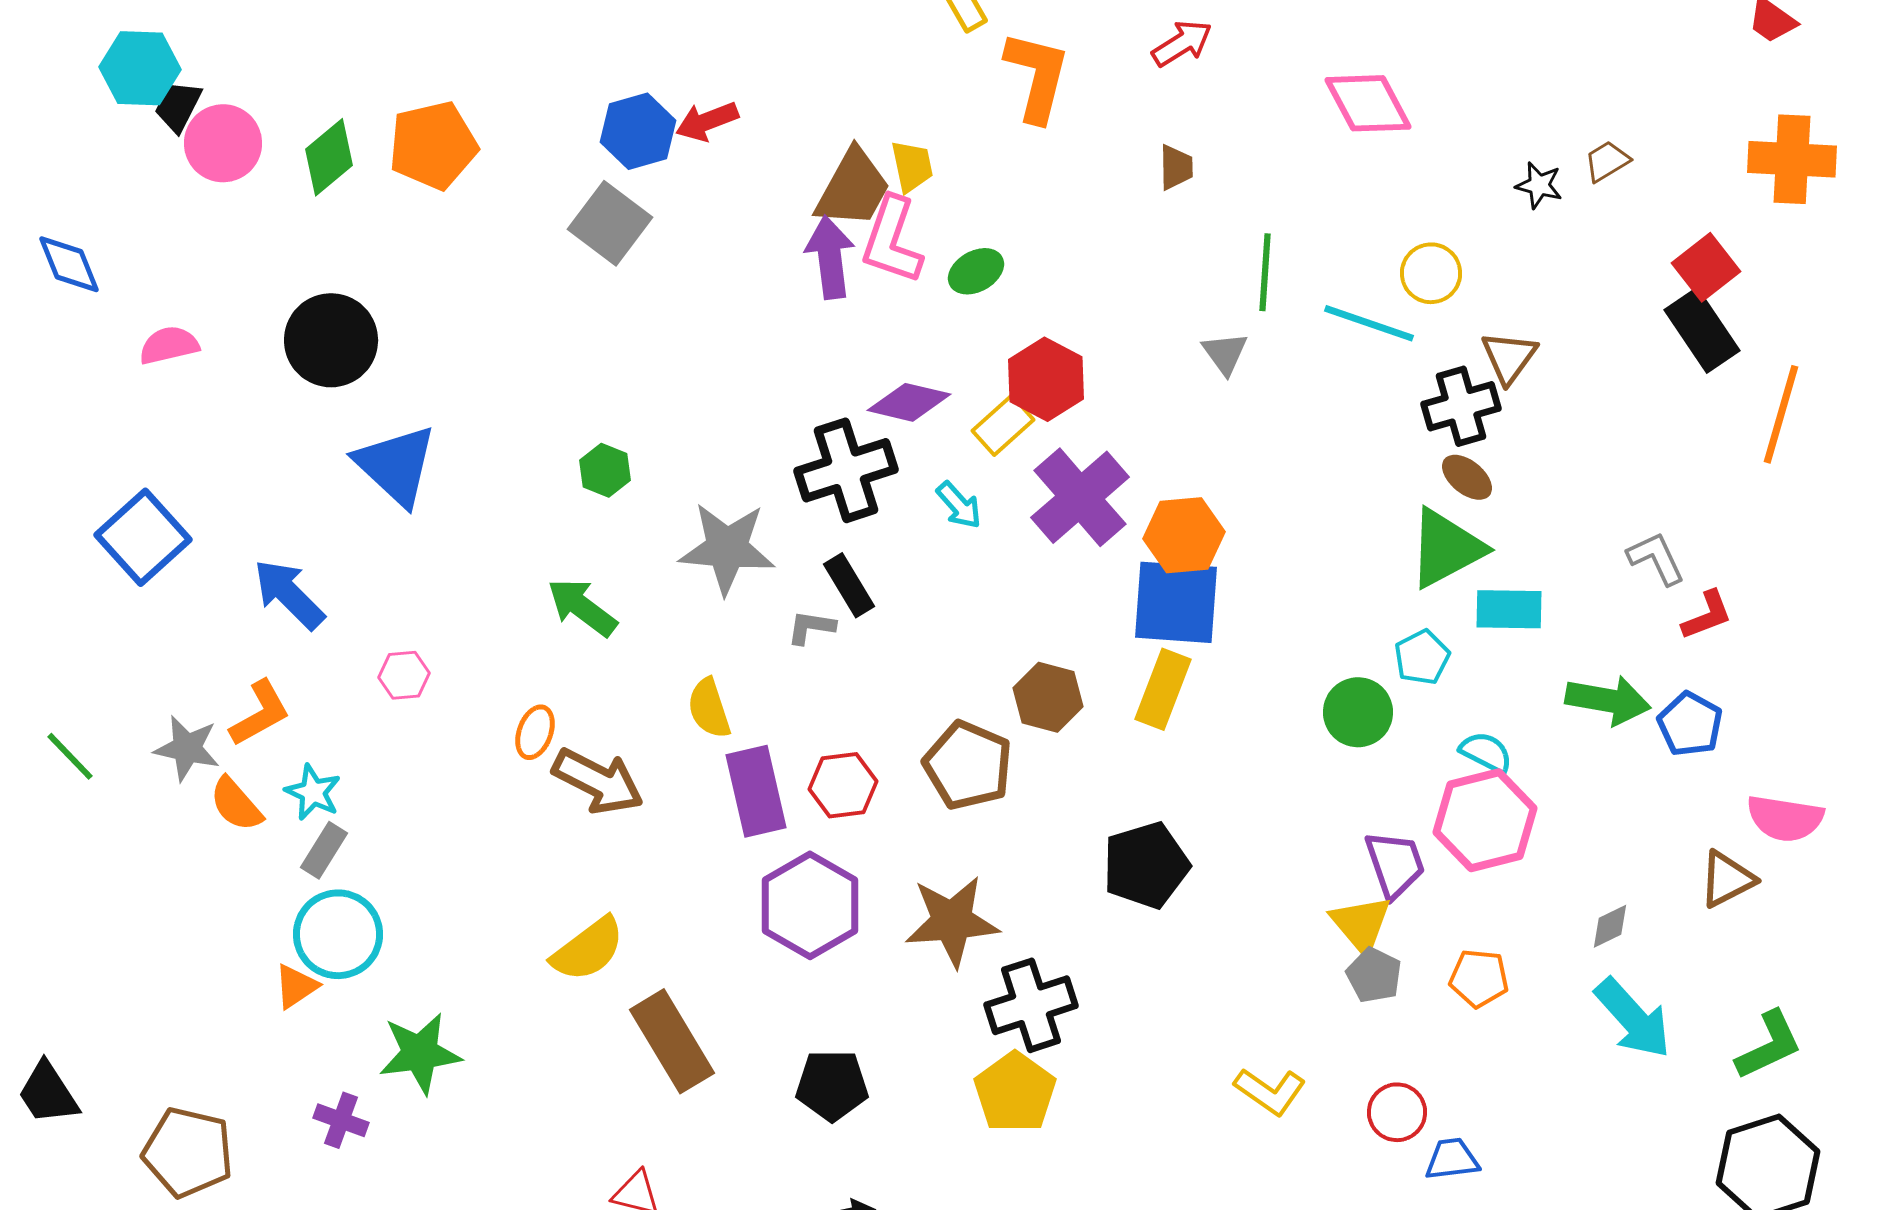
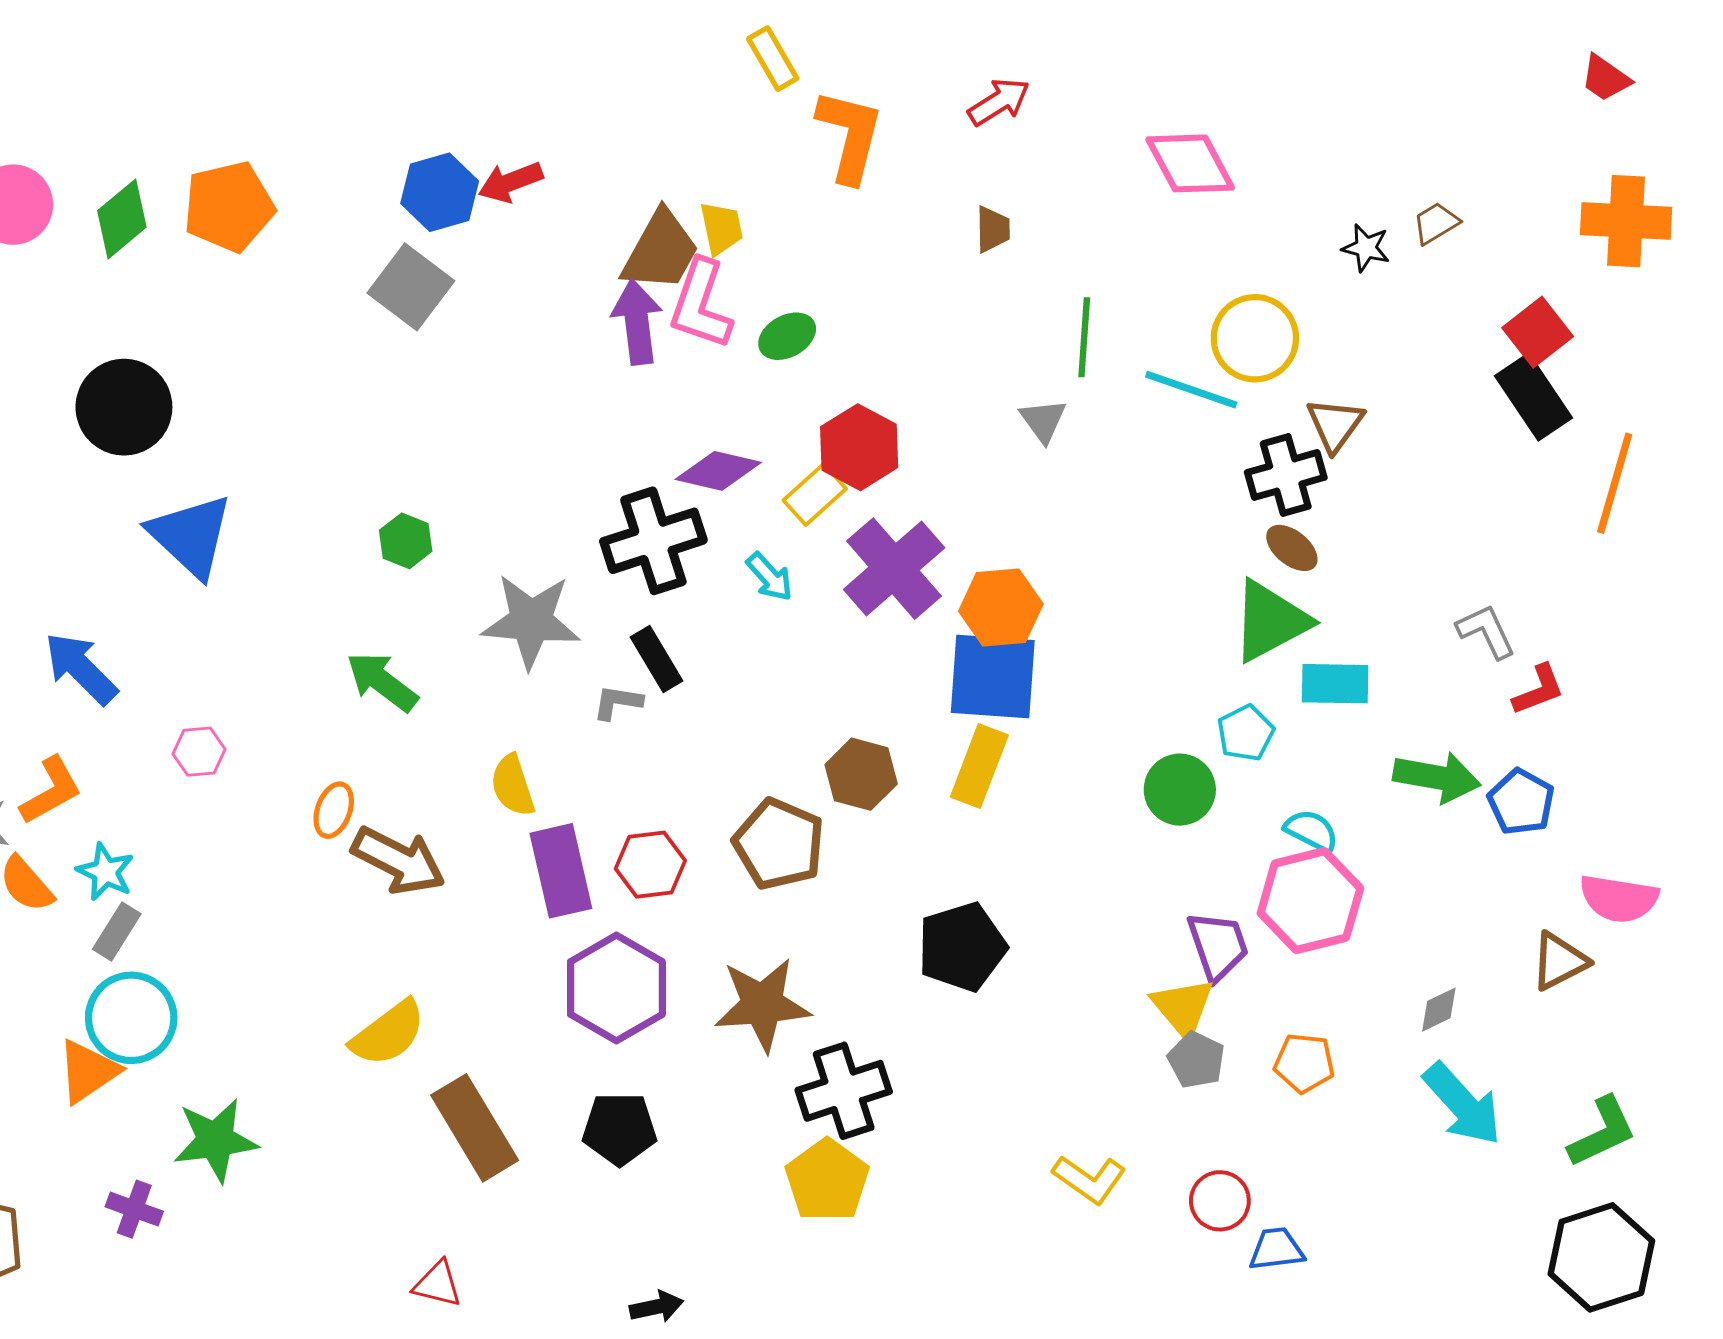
yellow circle: (1431, 273) -> (1255, 338), size x1.4
orange triangle: (296, 986) -> (88, 1071), size x1.4
black pentagon: (832, 1085) -> (620, 1129), moved

